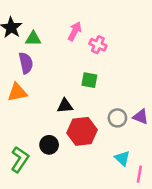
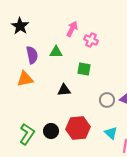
green triangle: (33, 39) -> (56, 52), moved
red hexagon: (82, 131) -> (78, 128), moved
black circle: (49, 145) -> (51, 131), moved

